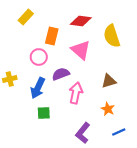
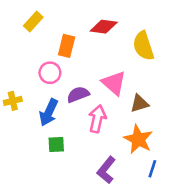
pink triangle: (81, 50) -> (114, 83), moved
orange star: (108, 109) -> (138, 139), size x1.6
blue line: (119, 132) -> (152, 169), turned -48

